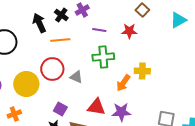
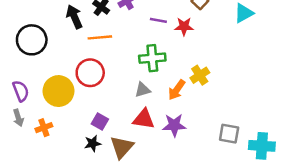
purple line: (99, 30) -> (158, 20), moved
yellow cross: (142, 71) -> (200, 75), turned -35
gray triangle: (76, 77) -> (143, 90), moved, turned -40

